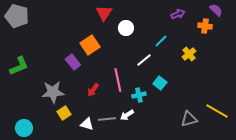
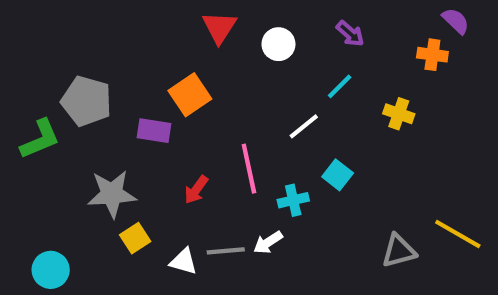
purple arrow: (178, 14) -> (350, 34), moved, turned 64
gray pentagon: (17, 16) -> (86, 101), moved
white circle: (126, 28) -> (278, 44), moved
yellow cross: (189, 54) -> (399, 114), turned -32
purple rectangle: (73, 62) -> (154, 131), turned -42

